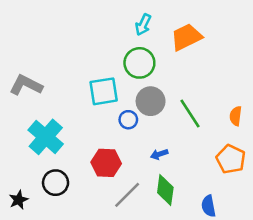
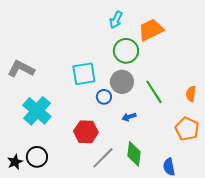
green circle: (139, 63) -> (126, 51), moved
blue arrow: (159, 154) -> (129, 117), moved
black circle: (56, 183) -> (37, 157), moved

